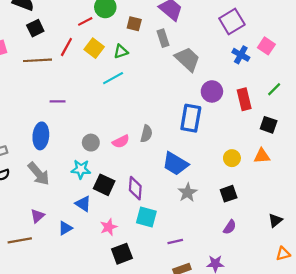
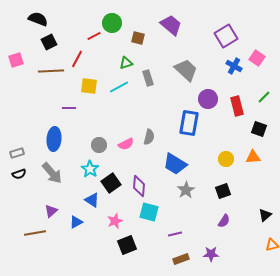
gray rectangle: (163, 38) -> (148, 78), moved
yellow square: (94, 48) -> (89, 86), moved, turned -30
cyan star: (81, 169) -> (90, 169), turned 30
black square: (104, 185) -> (111, 183), turned 30

